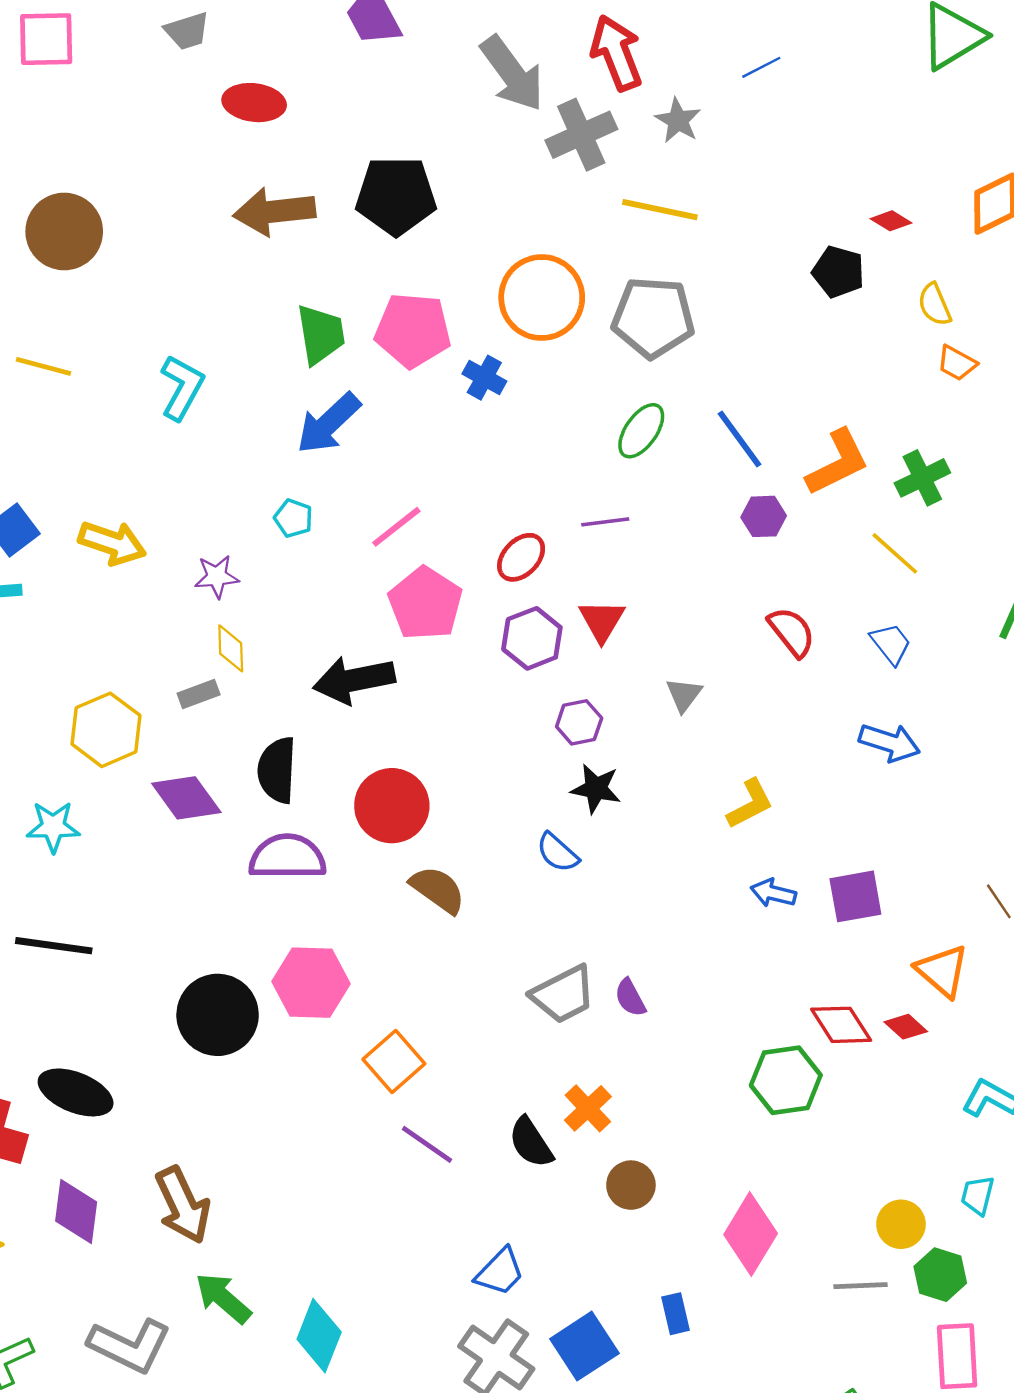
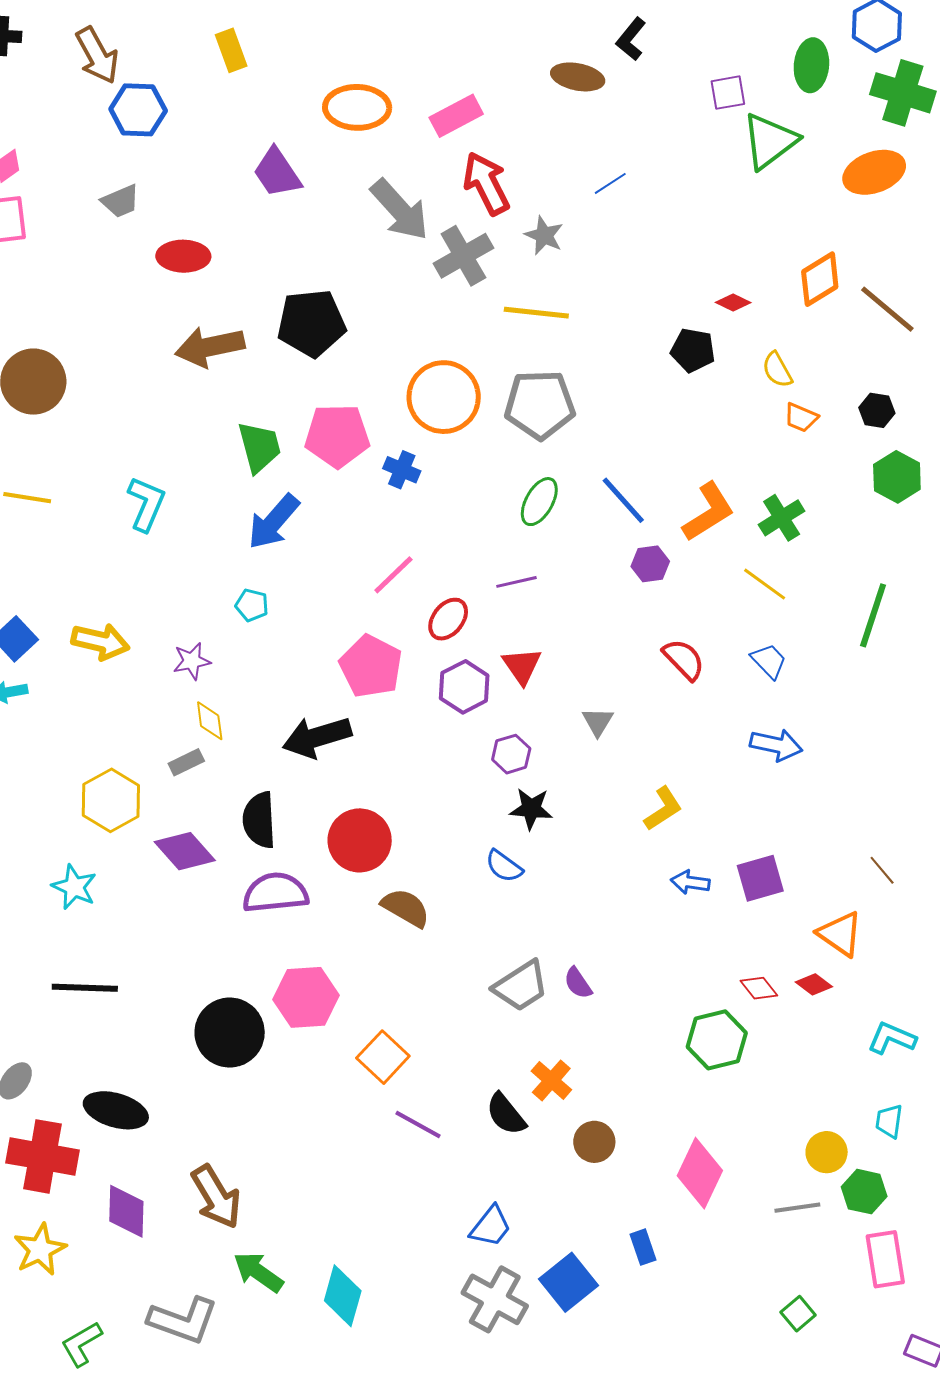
pink line: (396, 527) -> (393, 575), moved
cyan star: (53, 827) -> (74, 887), turned 30
red diamond: (841, 1025) -> (759, 988), size x0.7

